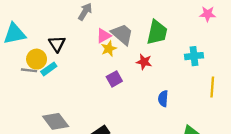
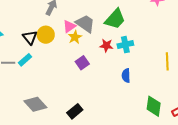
green trapezoid: (157, 32) -> (115, 19), turned 35
cyan cross: (194, 56) -> (125, 45), moved
yellow circle: (37, 59) -> (46, 35), moved

